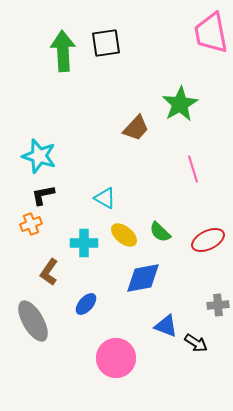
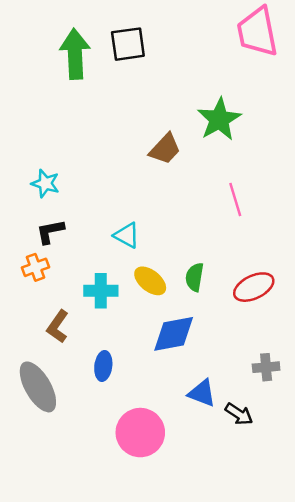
cyan star: (39, 156) -> (45, 183), size x0.7
green semicircle: (160, 232) -> (195, 277), turned 55
blue ellipse: (86, 304) -> (103, 366), turned -35

